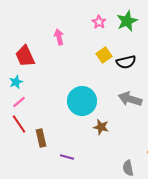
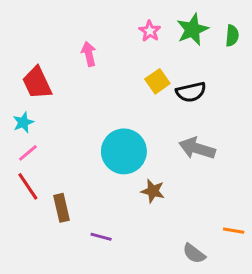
gray semicircle: (128, 168) -> (194, 253), turned -42

